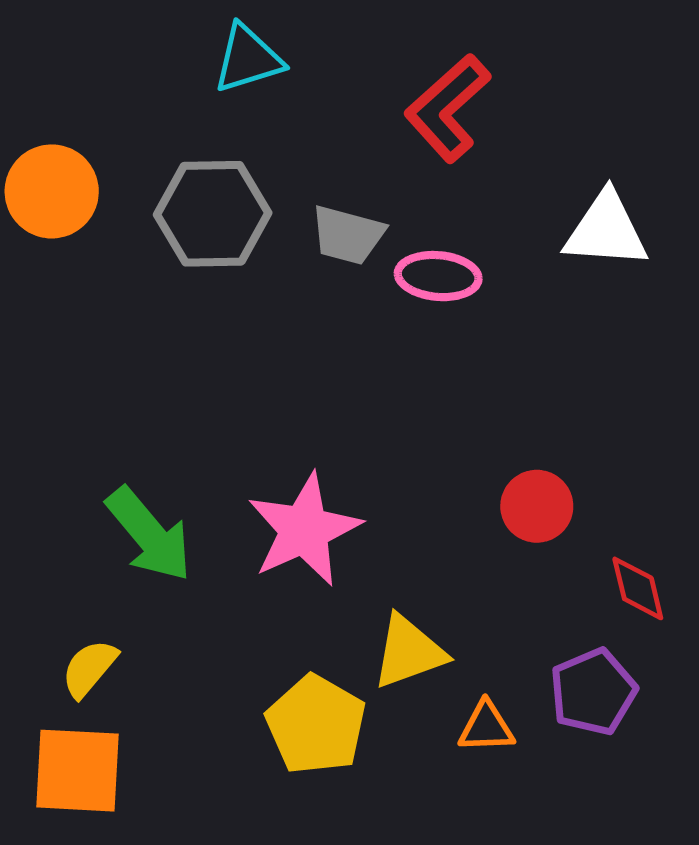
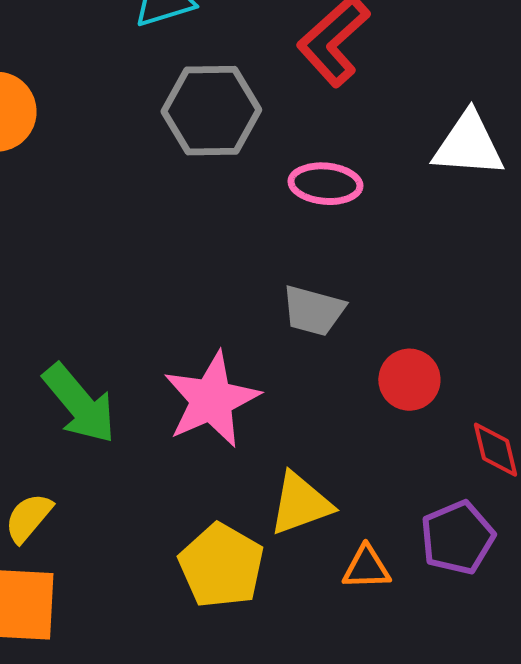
gray hexagon: (213, 214) -> (211, 111), moved
gray trapezoid: (348, 235) -> (313, 311), moved

